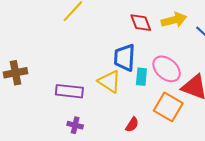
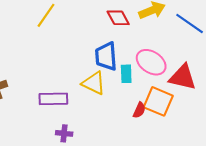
red semicircle: (132, 125) -> (139, 110), moved

